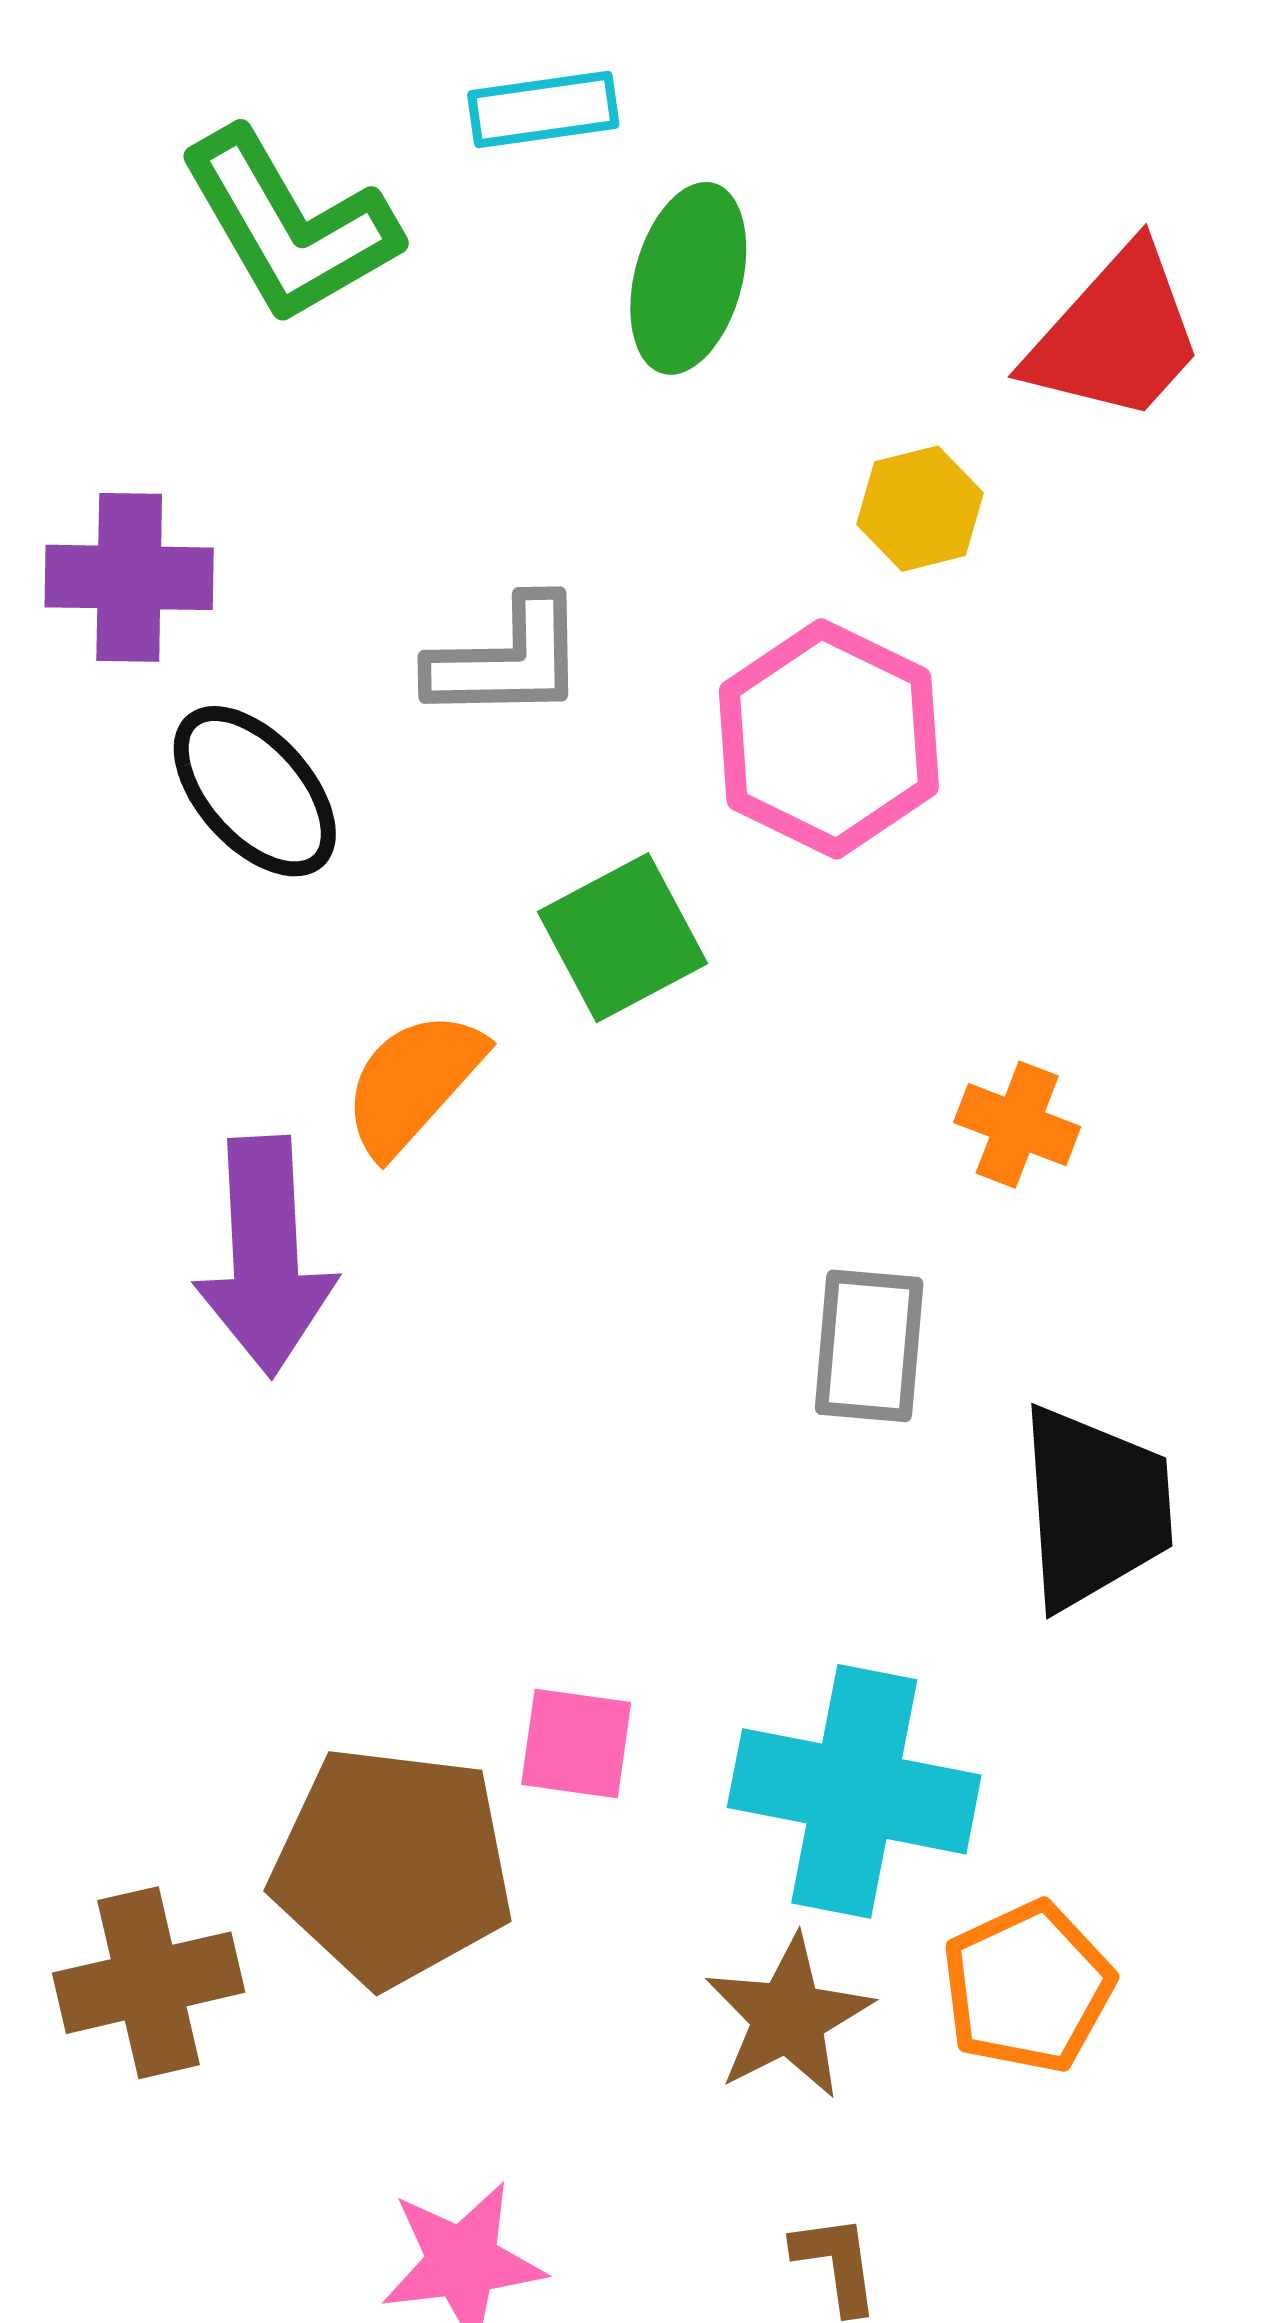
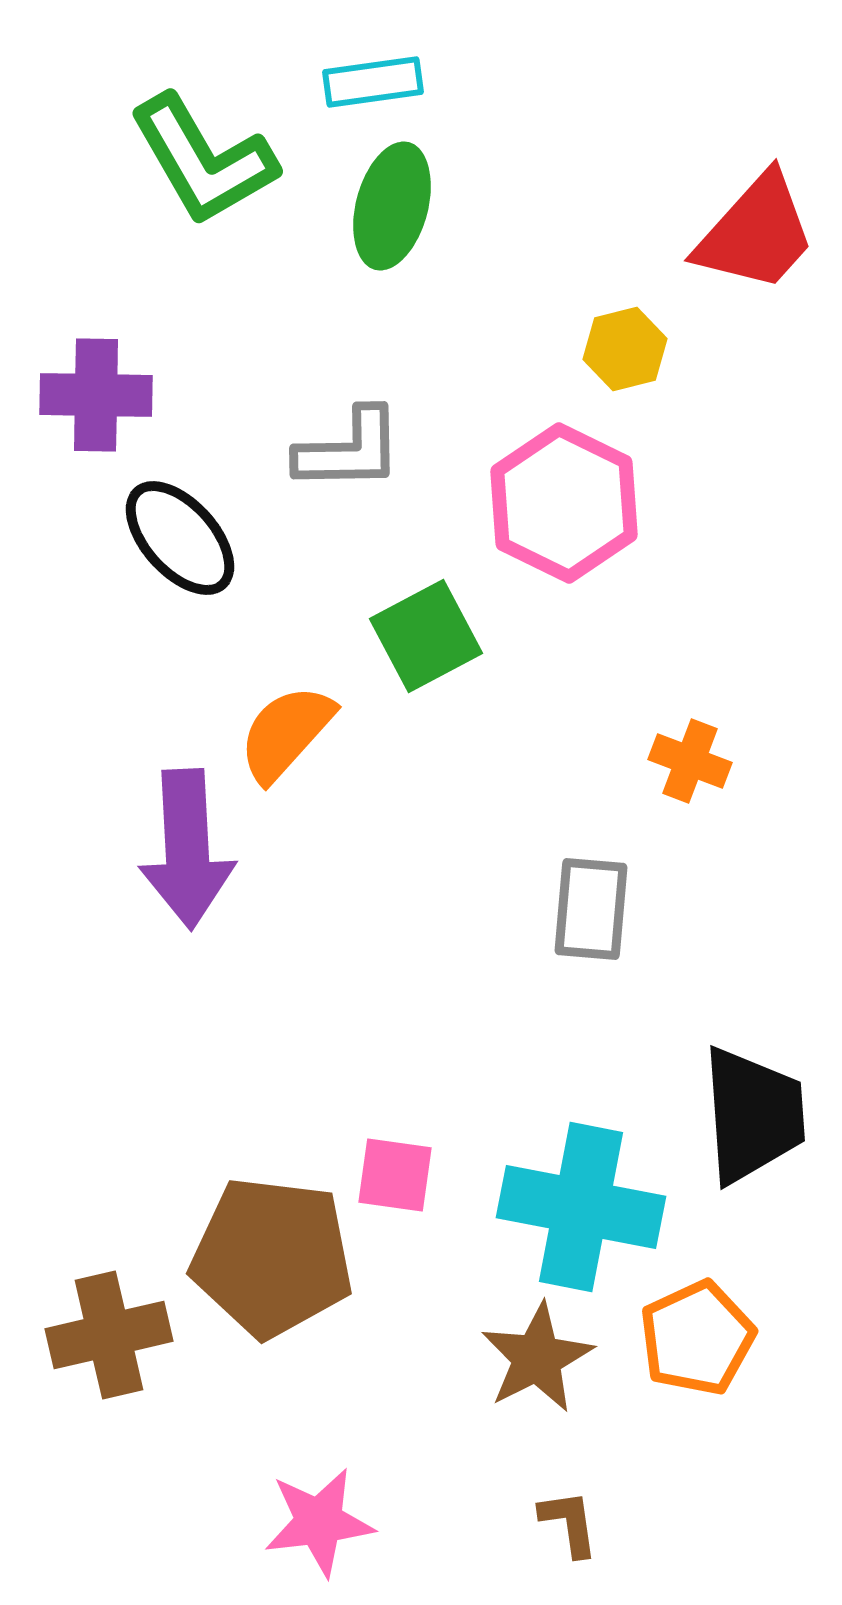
green ellipse: (688, 278) -> (392, 206), moved
black trapezoid: (1095, 1507) -> (753, 1115), moved

